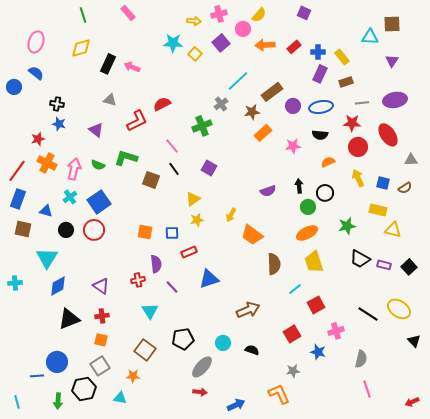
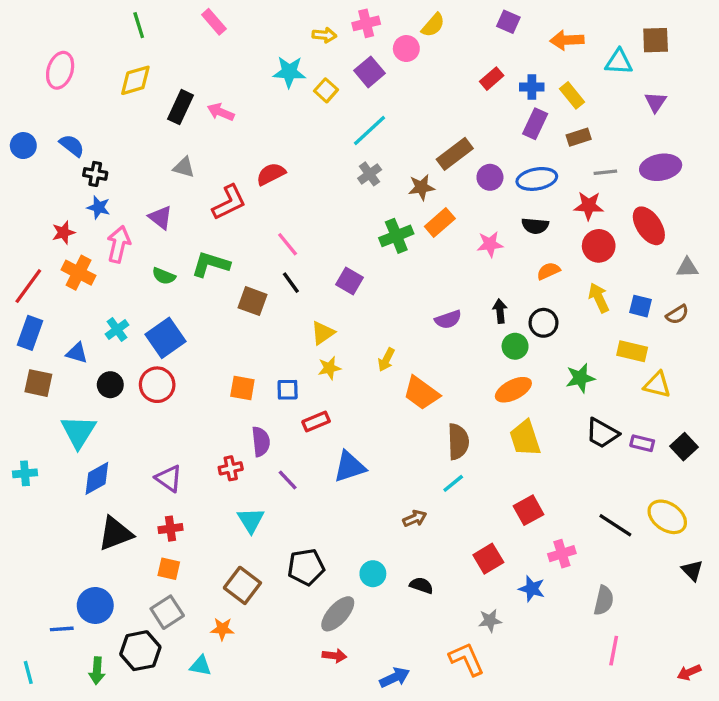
orange arrow: (265, 45) -> (567, 40), moved
blue semicircle: (36, 73) -> (72, 146), moved
cyan line: (238, 81) -> (370, 130), moved
green cross: (202, 126) -> (396, 236), moved
pink arrow: (74, 169) -> (119, 244), moved
cyan line: (295, 289) -> (453, 483), moved
brown arrow: (248, 310) -> (415, 519), size x0.6
pink line: (367, 389) -> (614, 651), turned 30

